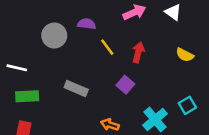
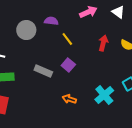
red arrow: (138, 52) -> (103, 43), moved
purple square: (125, 85) -> (68, 65), moved

